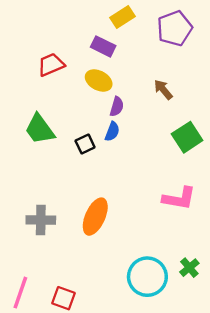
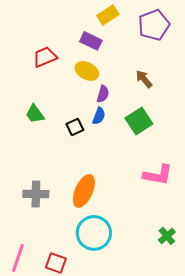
green trapezoid: (40, 129) -> (35, 114), size x0.7
green square: (187, 137) -> (139, 121), moved
cyan circle: (147, 277) -> (94, 233), moved

